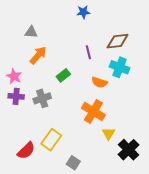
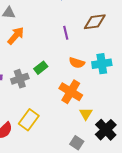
cyan cross: (120, 67) -> (102, 64), moved, turned -30
green rectangle: (63, 75) -> (41, 68), moved
gray square: (73, 163) -> (77, 143), moved

